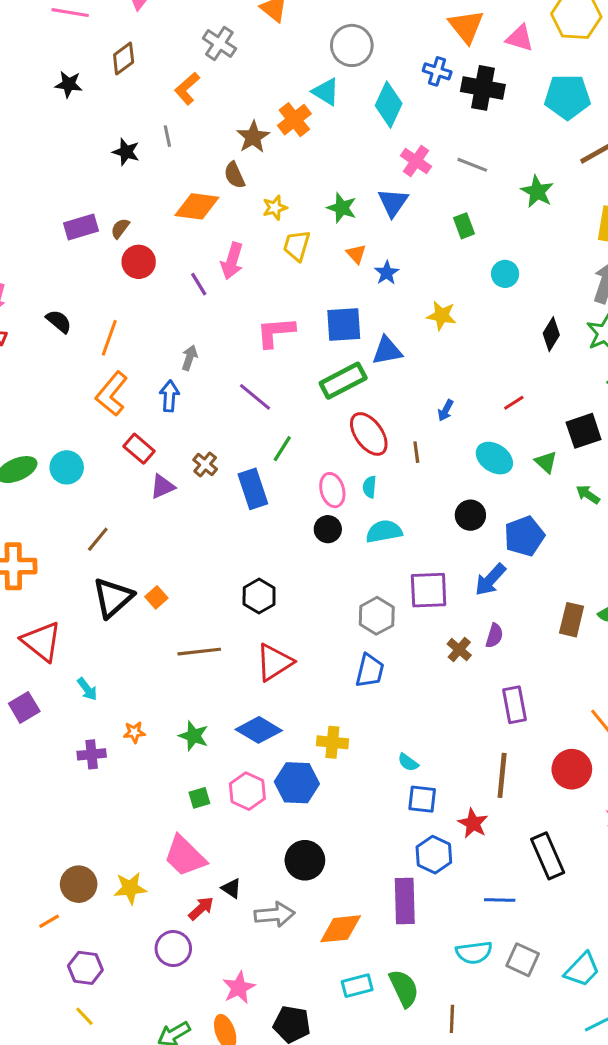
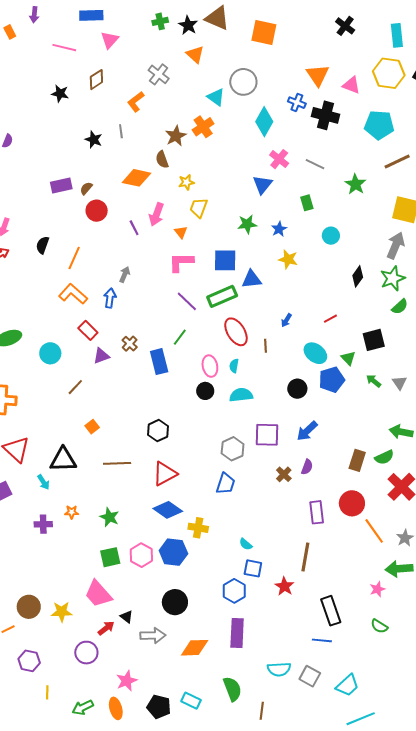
cyan triangle: (326, 92) -> (216, 97), moved
green star: (342, 208) -> (247, 224), moved, turned -30
orange triangle: (356, 254) -> (181, 232), moved
blue star: (387, 273) -> (279, 229), moved
black semicircle: (59, 321) -> (42, 245), turned -114
orange L-shape: (112, 394) -> (73, 294), turned 88
purple line: (255, 397) -> (187, 301), moved
cyan circle: (67, 467) -> (50, 353), moved
blue pentagon: (524, 536) -> (332, 380), moved
brown line: (98, 539) -> (75, 387), moved
black triangle: (113, 598) -> (63, 460), moved, turned 36
blue diamond: (259, 730) -> (168, 510), moved
red circle: (572, 769) -> (352, 503), moved
green square: (199, 798) -> (110, 557), size x1.5
blue hexagon: (434, 855) -> (234, 591), moved
blue line: (500, 900) -> (322, 640), moved
cyan rectangle: (357, 986) -> (191, 701), moved, turned 36
yellow line: (84, 1016) -> (47, 692), moved, turned 40

